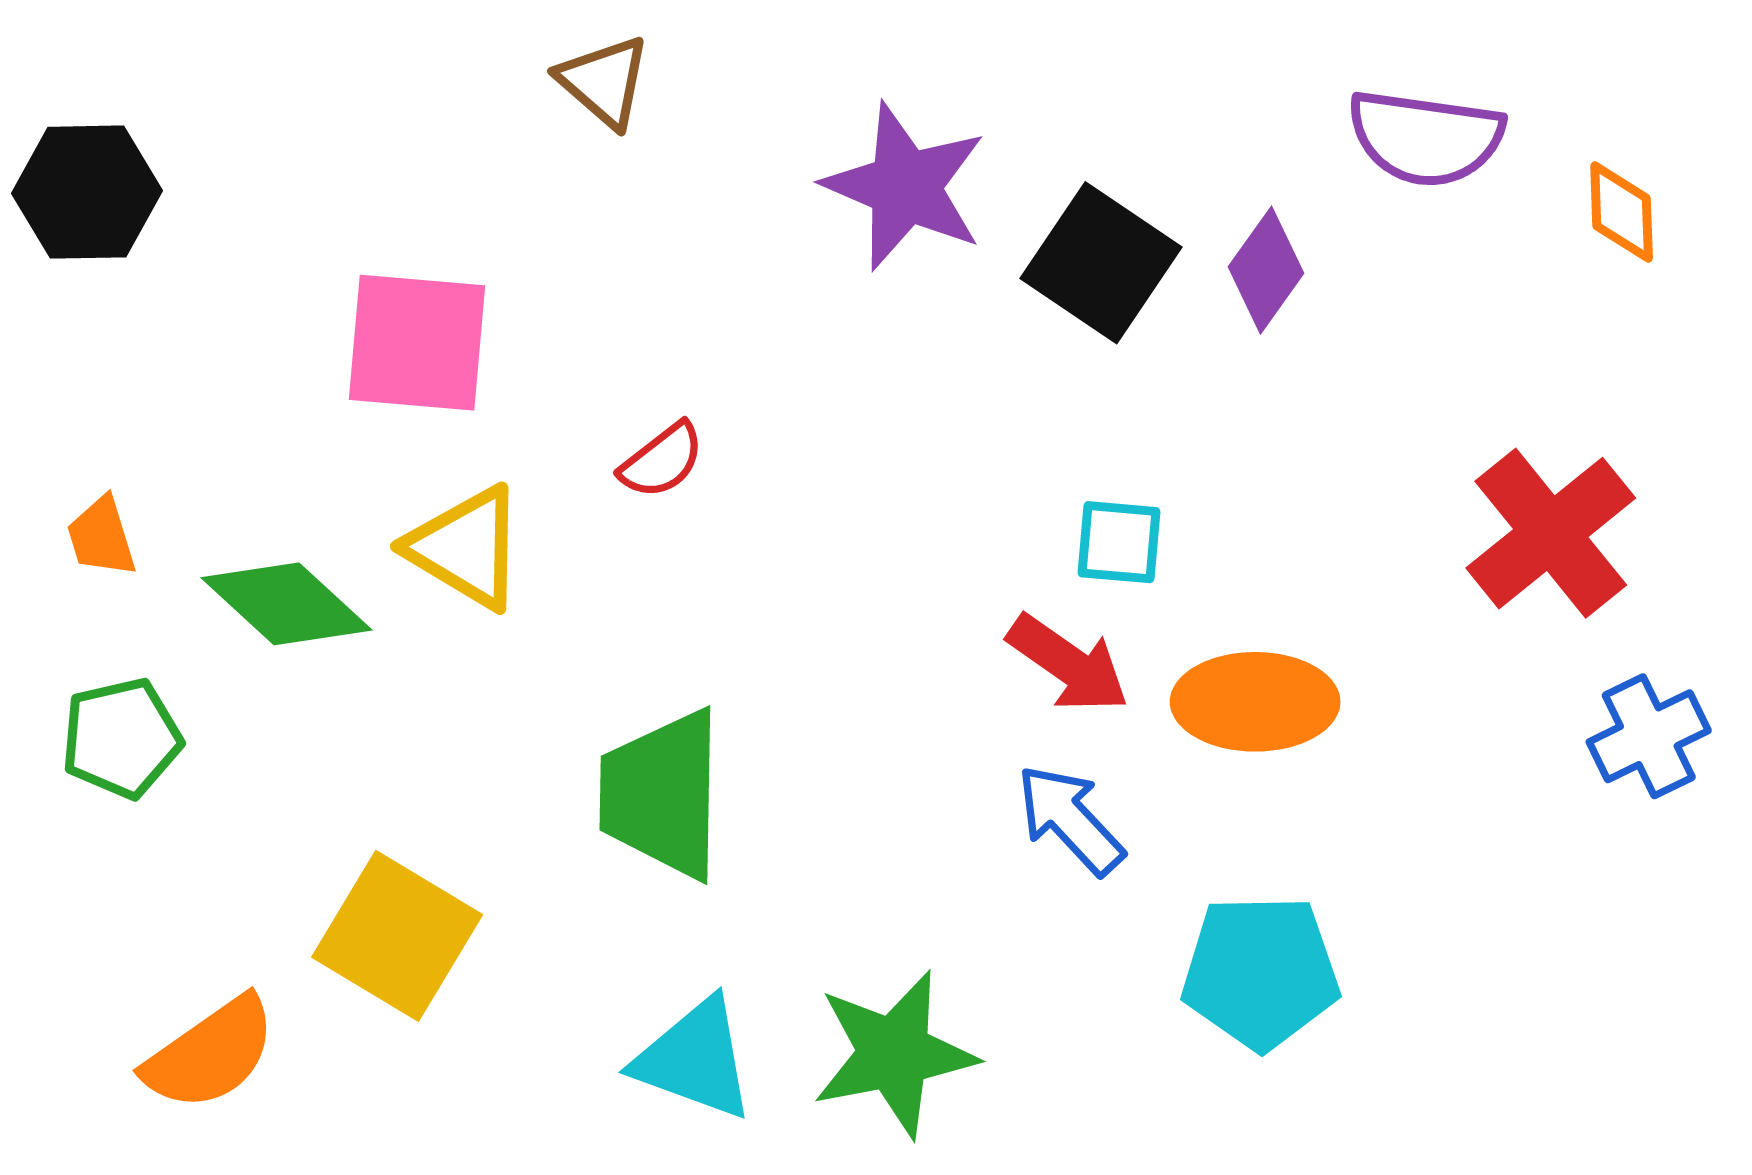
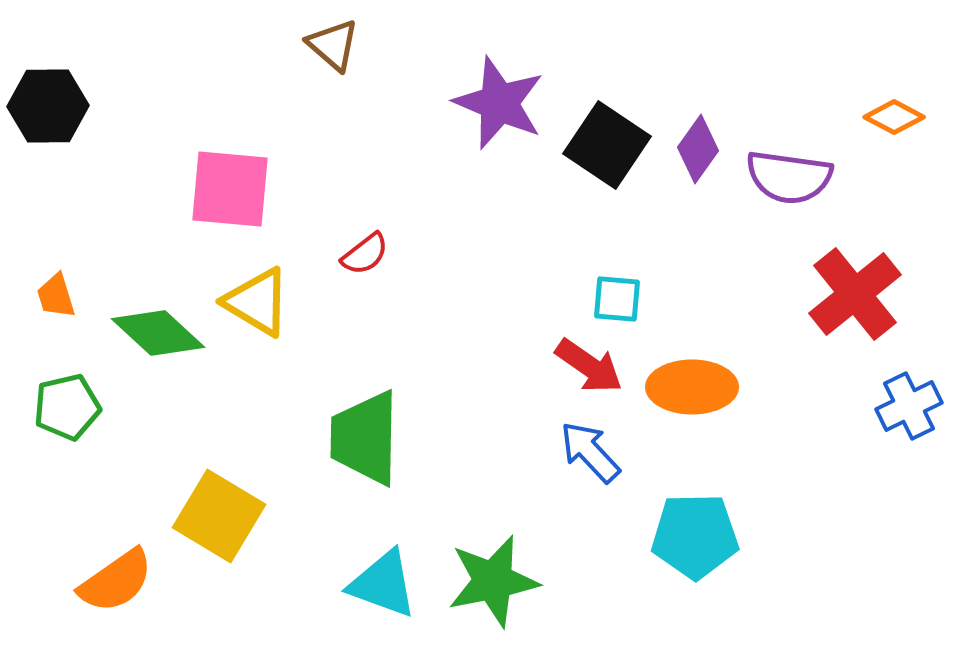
purple semicircle: (1426, 138) -> (789, 177), moved
orange diamond: (1622, 212) -> (894, 117), turned -60

